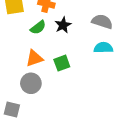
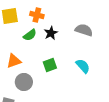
cyan semicircle: (103, 48) -> (83, 66), moved, turned 49
orange triangle: (34, 58) -> (14, 61), moved

